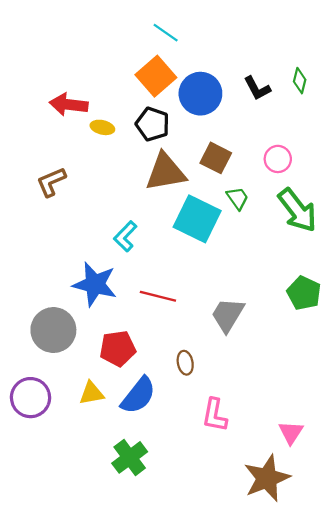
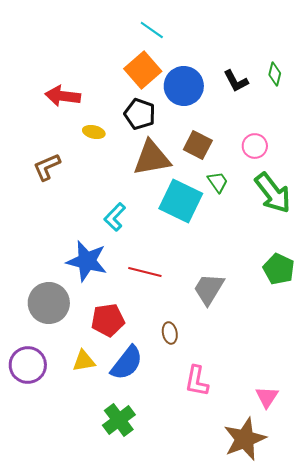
yellow ellipse: (102, 127) -> (94, 132), moved

